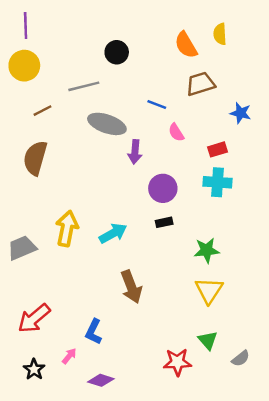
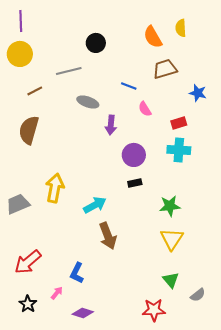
gray ellipse: (107, 124) -> (88, 102), size x0.7
cyan arrow: (113, 233) -> (95, 205), moved
red star: (177, 362) -> (154, 310), moved

